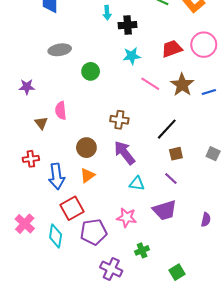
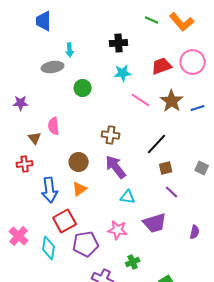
cyan arrow: (107, 13) -> (70, 50), moved
red cross: (31, 159) -> (25, 164), moved
purple line: (171, 178) -> (172, 192), moved

